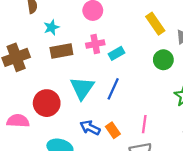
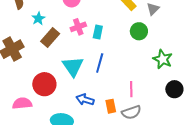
brown rectangle: (61, 51) -> (50, 37), turned -30
cyan rectangle: (117, 53) -> (98, 32), turned -40
orange rectangle: (113, 130) -> (111, 106), moved, turned 32

